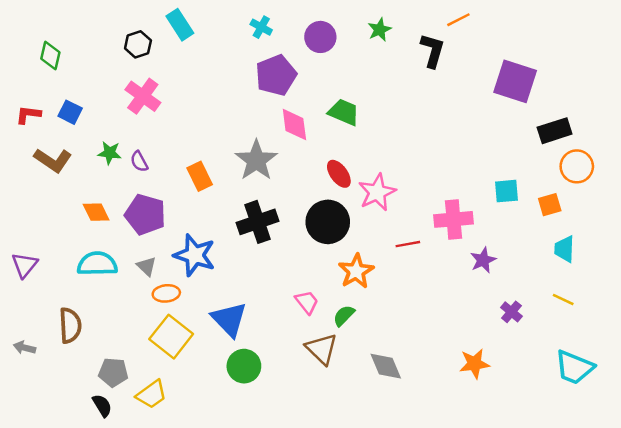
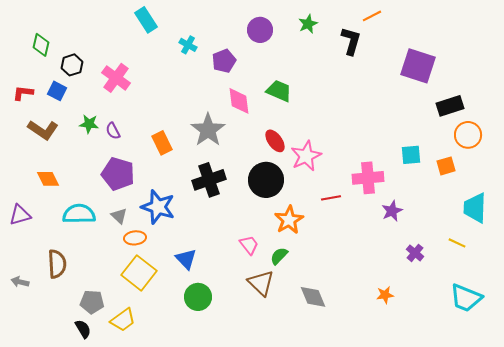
cyan cross: (261, 27) -> (188, 45), moved
black hexagon: (138, 44) -> (72, 65), moved
purple pentagon: (276, 75) -> (224, 61), size x0.7
orange diamond: (96, 212) -> (48, 179), moved
cyan trapezoid: (564, 249) -> (475, 208), moved, size x1.4
purple triangle: (25, 265) -> (20, 215), turned 35
blue triangle: (229, 319) -> (186, 259), size x0.7
orange star: (474, 364) -> (385, 295), size x0.7

